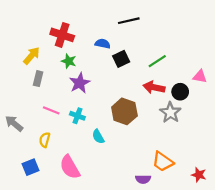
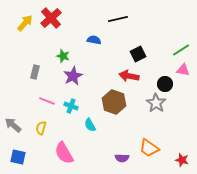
red cross: (62, 35) -> (51, 18), moved, turned 30
yellow arrow: (32, 56) -> (25, 23), moved
black square: (121, 59) -> (138, 54), moved
green line: (157, 61) -> (181, 50), moved
red arrow: (154, 87) -> (129, 76), moved
gray arrow: (14, 123) -> (13, 125), moved
blue square: (30, 167) -> (18, 157), moved, turned 35
purple semicircle: (143, 179) -> (122, 158), moved

